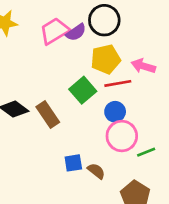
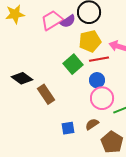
brown rectangle: (48, 114) -> (46, 94), moved
blue square: (73, 163) -> (68, 128), moved
brown semicircle: (96, 171) -> (92, 124), moved, turned -72

